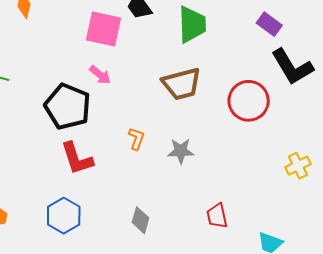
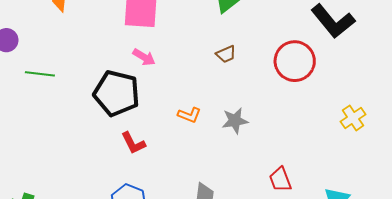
brown trapezoid: (182, 84) -> (226, 54), size x0.5
orange L-shape: (136, 139) -> (189, 115), turned 100
red L-shape: (77, 158) -> (133, 143), size x0.7

